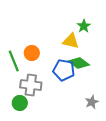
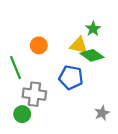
orange circle: (32, 53) -> (39, 45), moved
green diamond: (79, 63) -> (92, 55), moved

